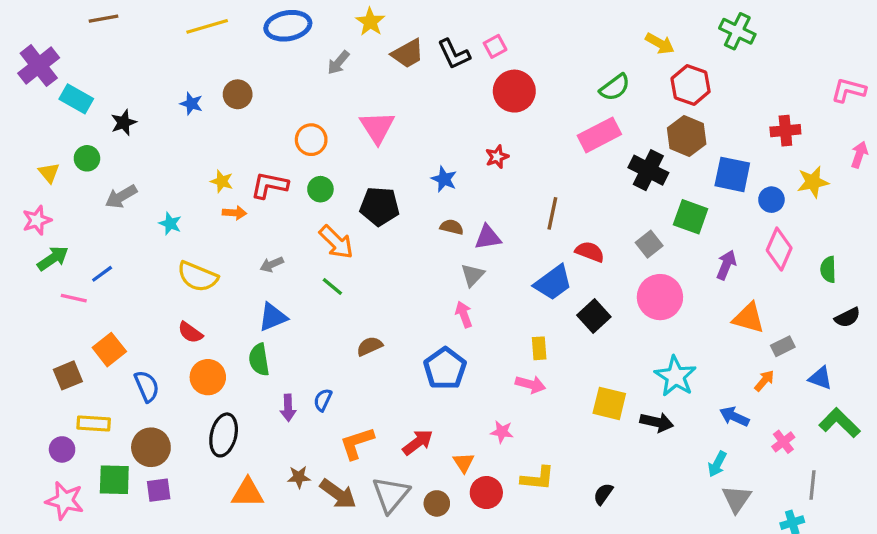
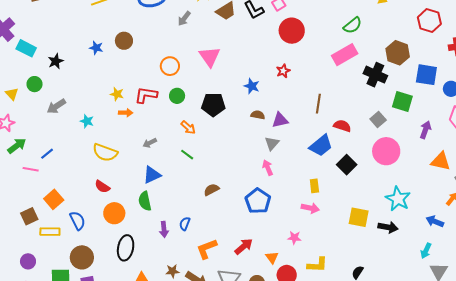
red hexagon: (691, 85) -> (429, 21), moved
orange arrow: (336, 242) -> (188, 127), size x0.7
yellow rectangle: (94, 423) -> (50, 232), moved

